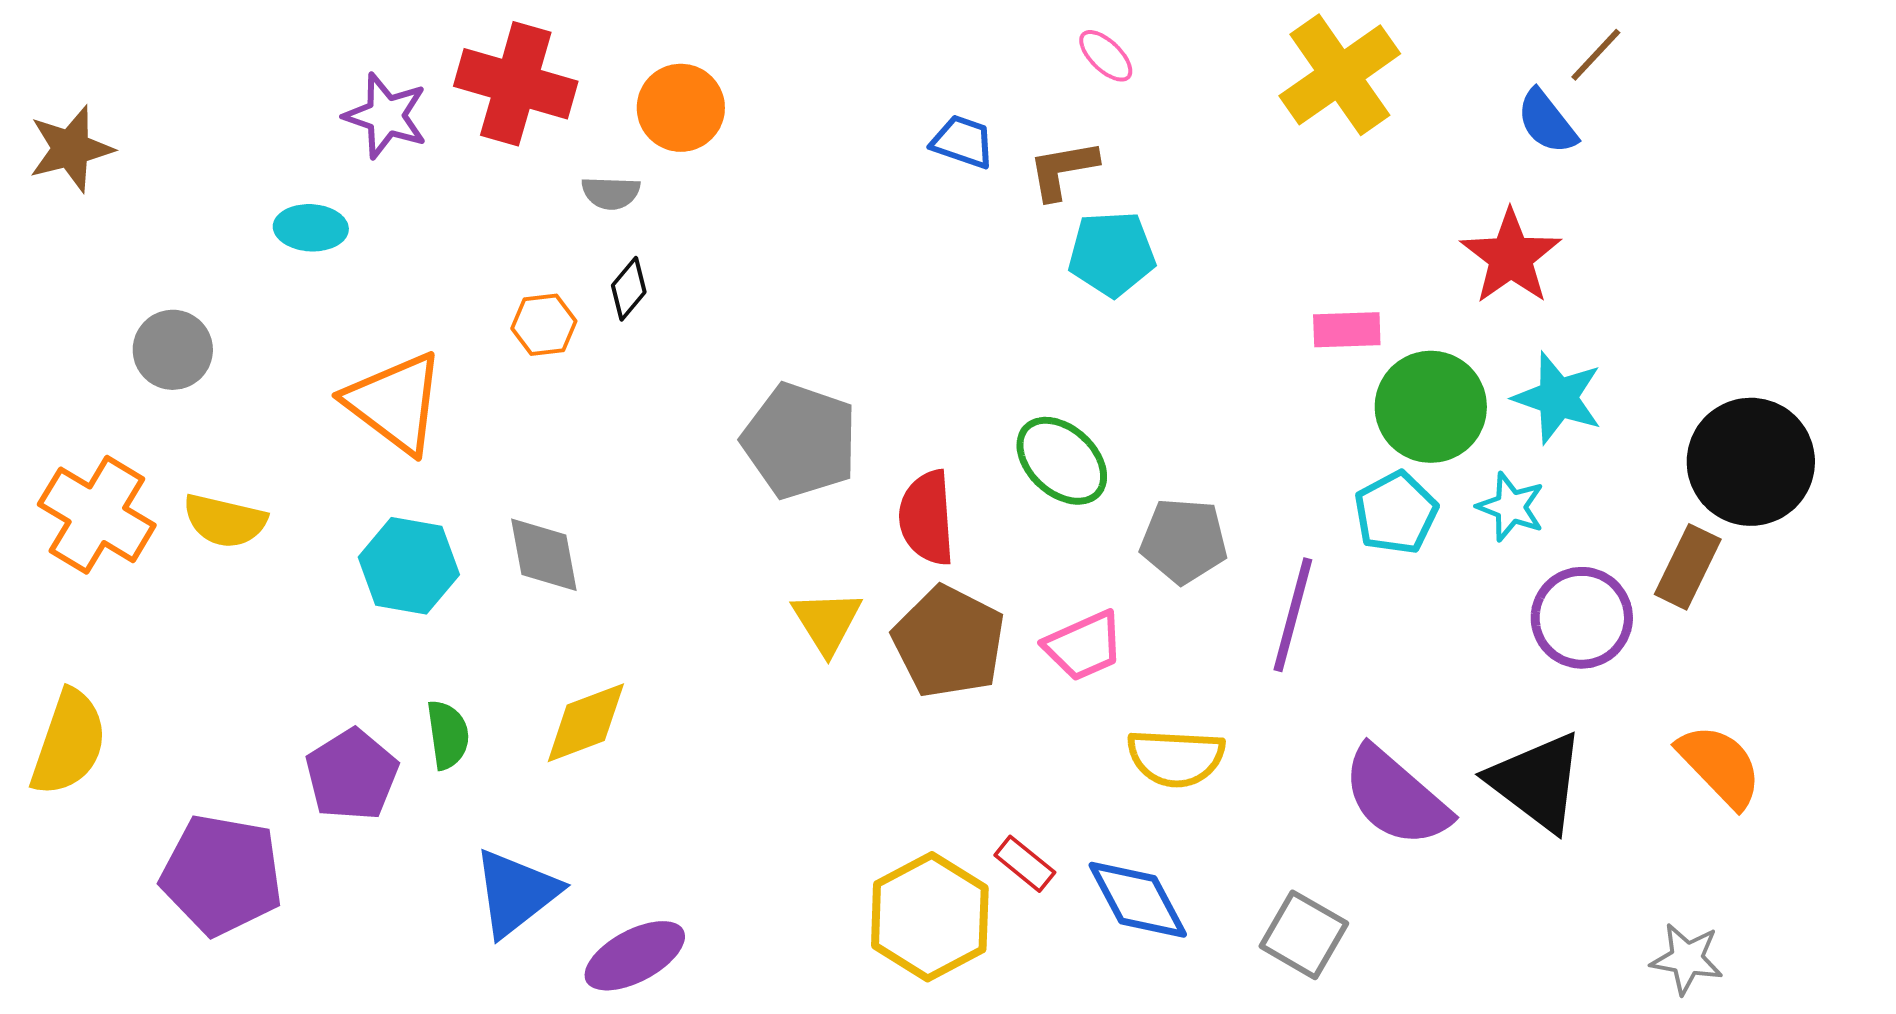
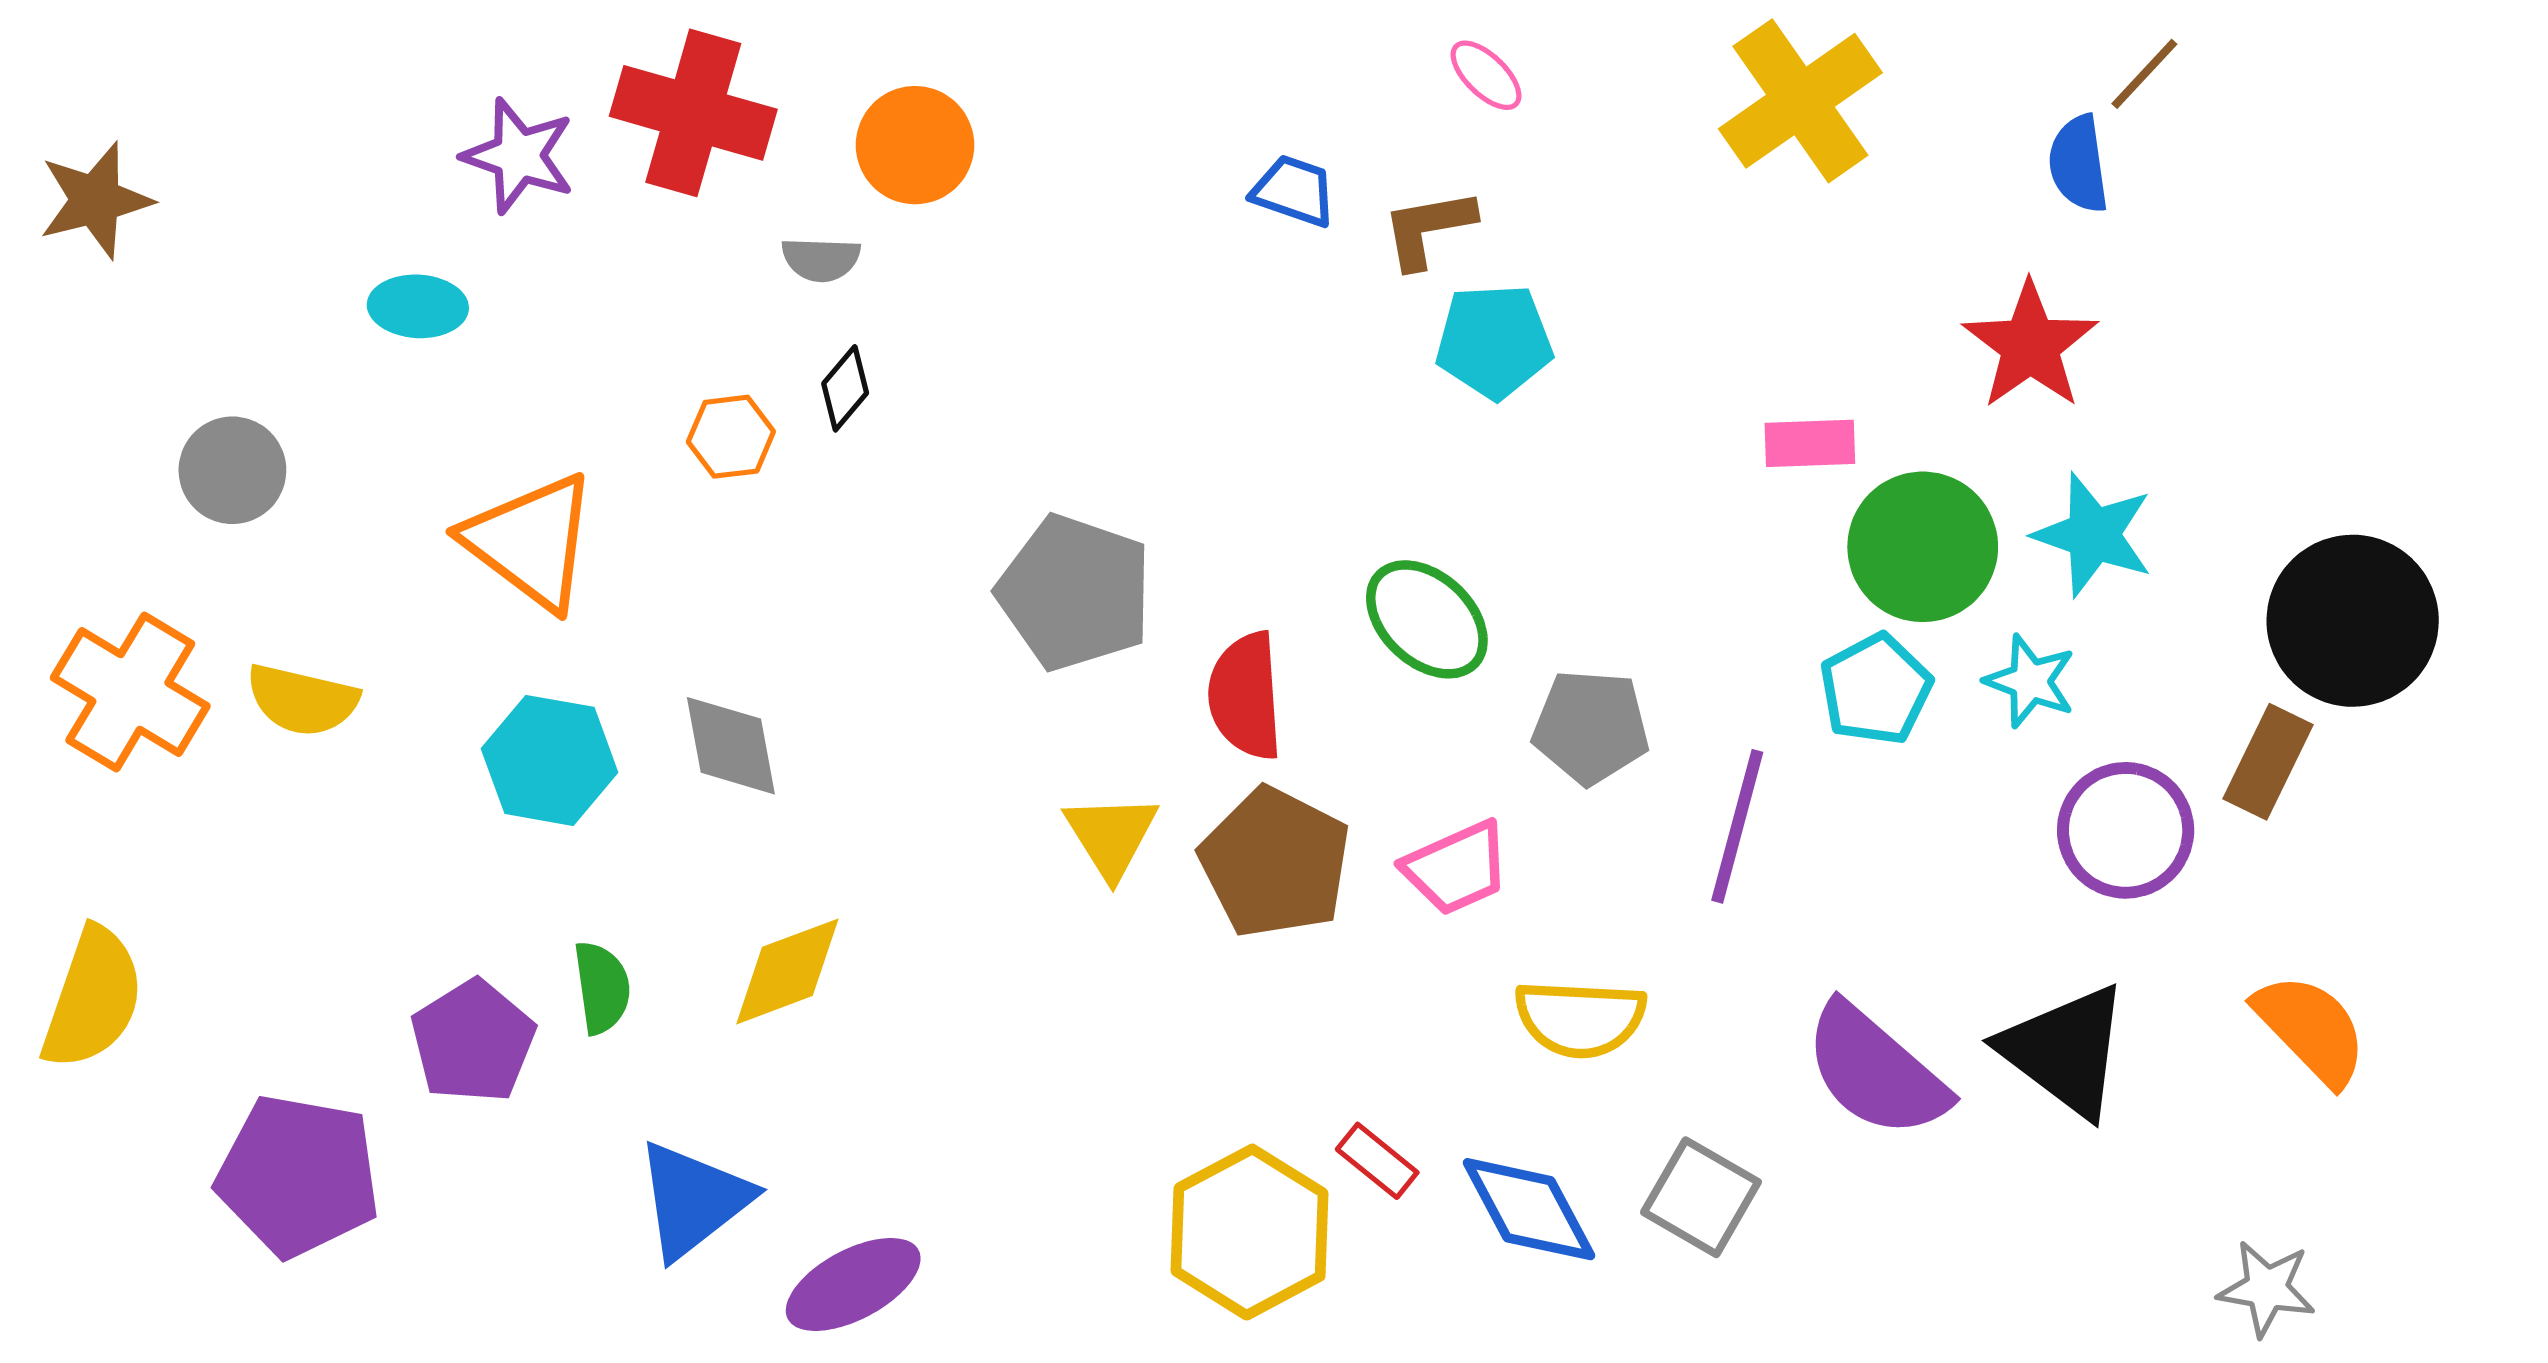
blue semicircle: (1547, 122) -> (2079, 164), turned 30
gray square: (1304, 935) -> (1701, 1197), moved

